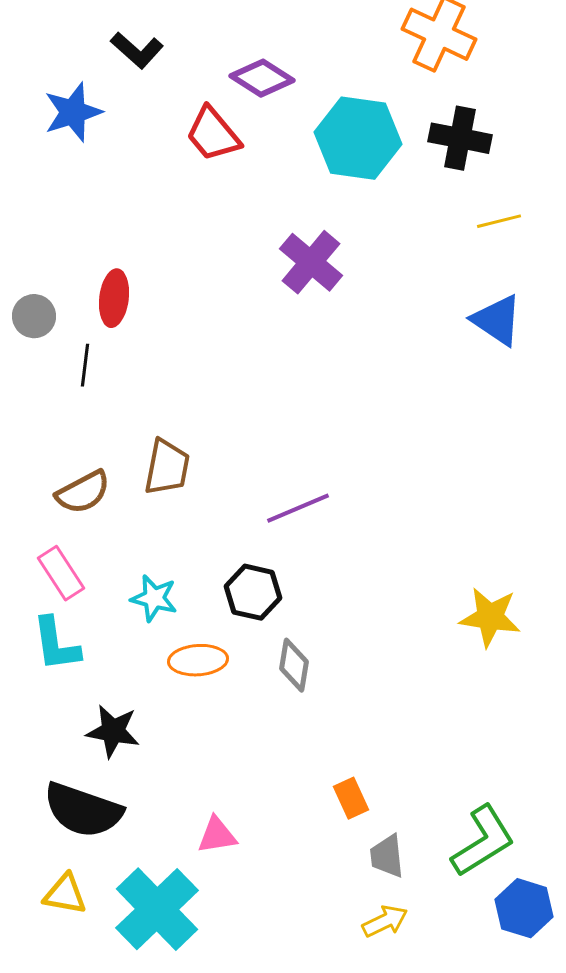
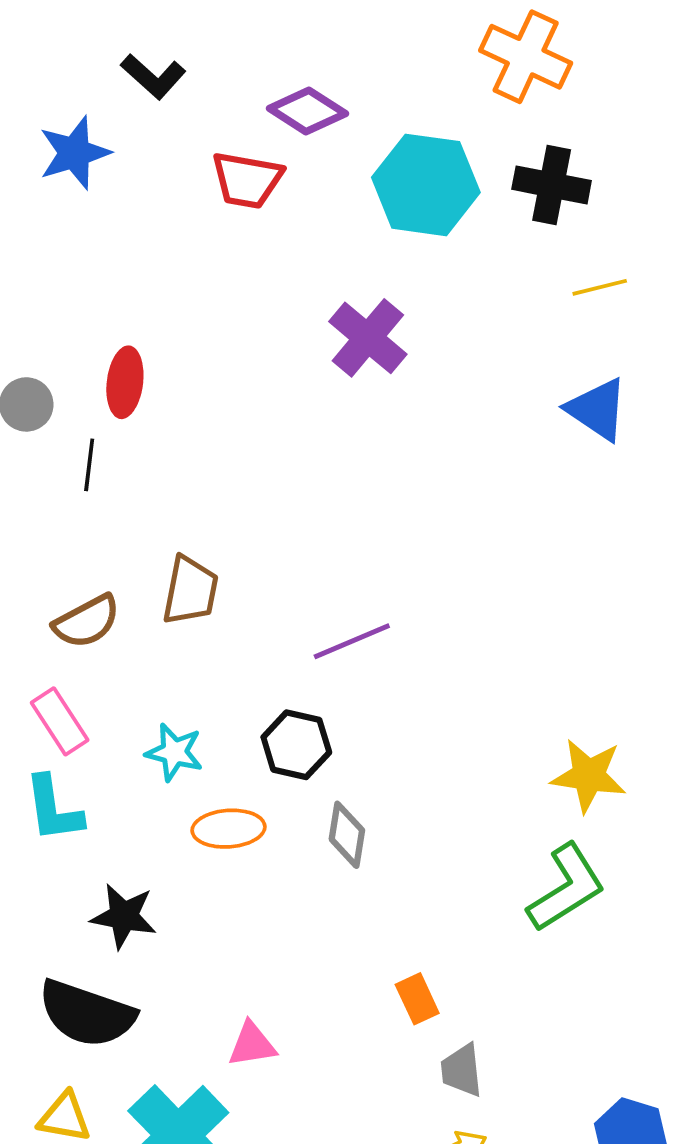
red trapezoid: (213, 134) -> (247, 180), turned -40
green L-shape: (483, 841) -> (566, 888), moved

